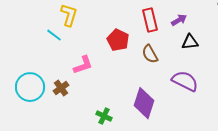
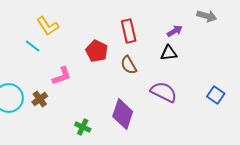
yellow L-shape: (69, 15) -> (48, 26), turned 130
purple arrow: (179, 20) -> (175, 31), moved

